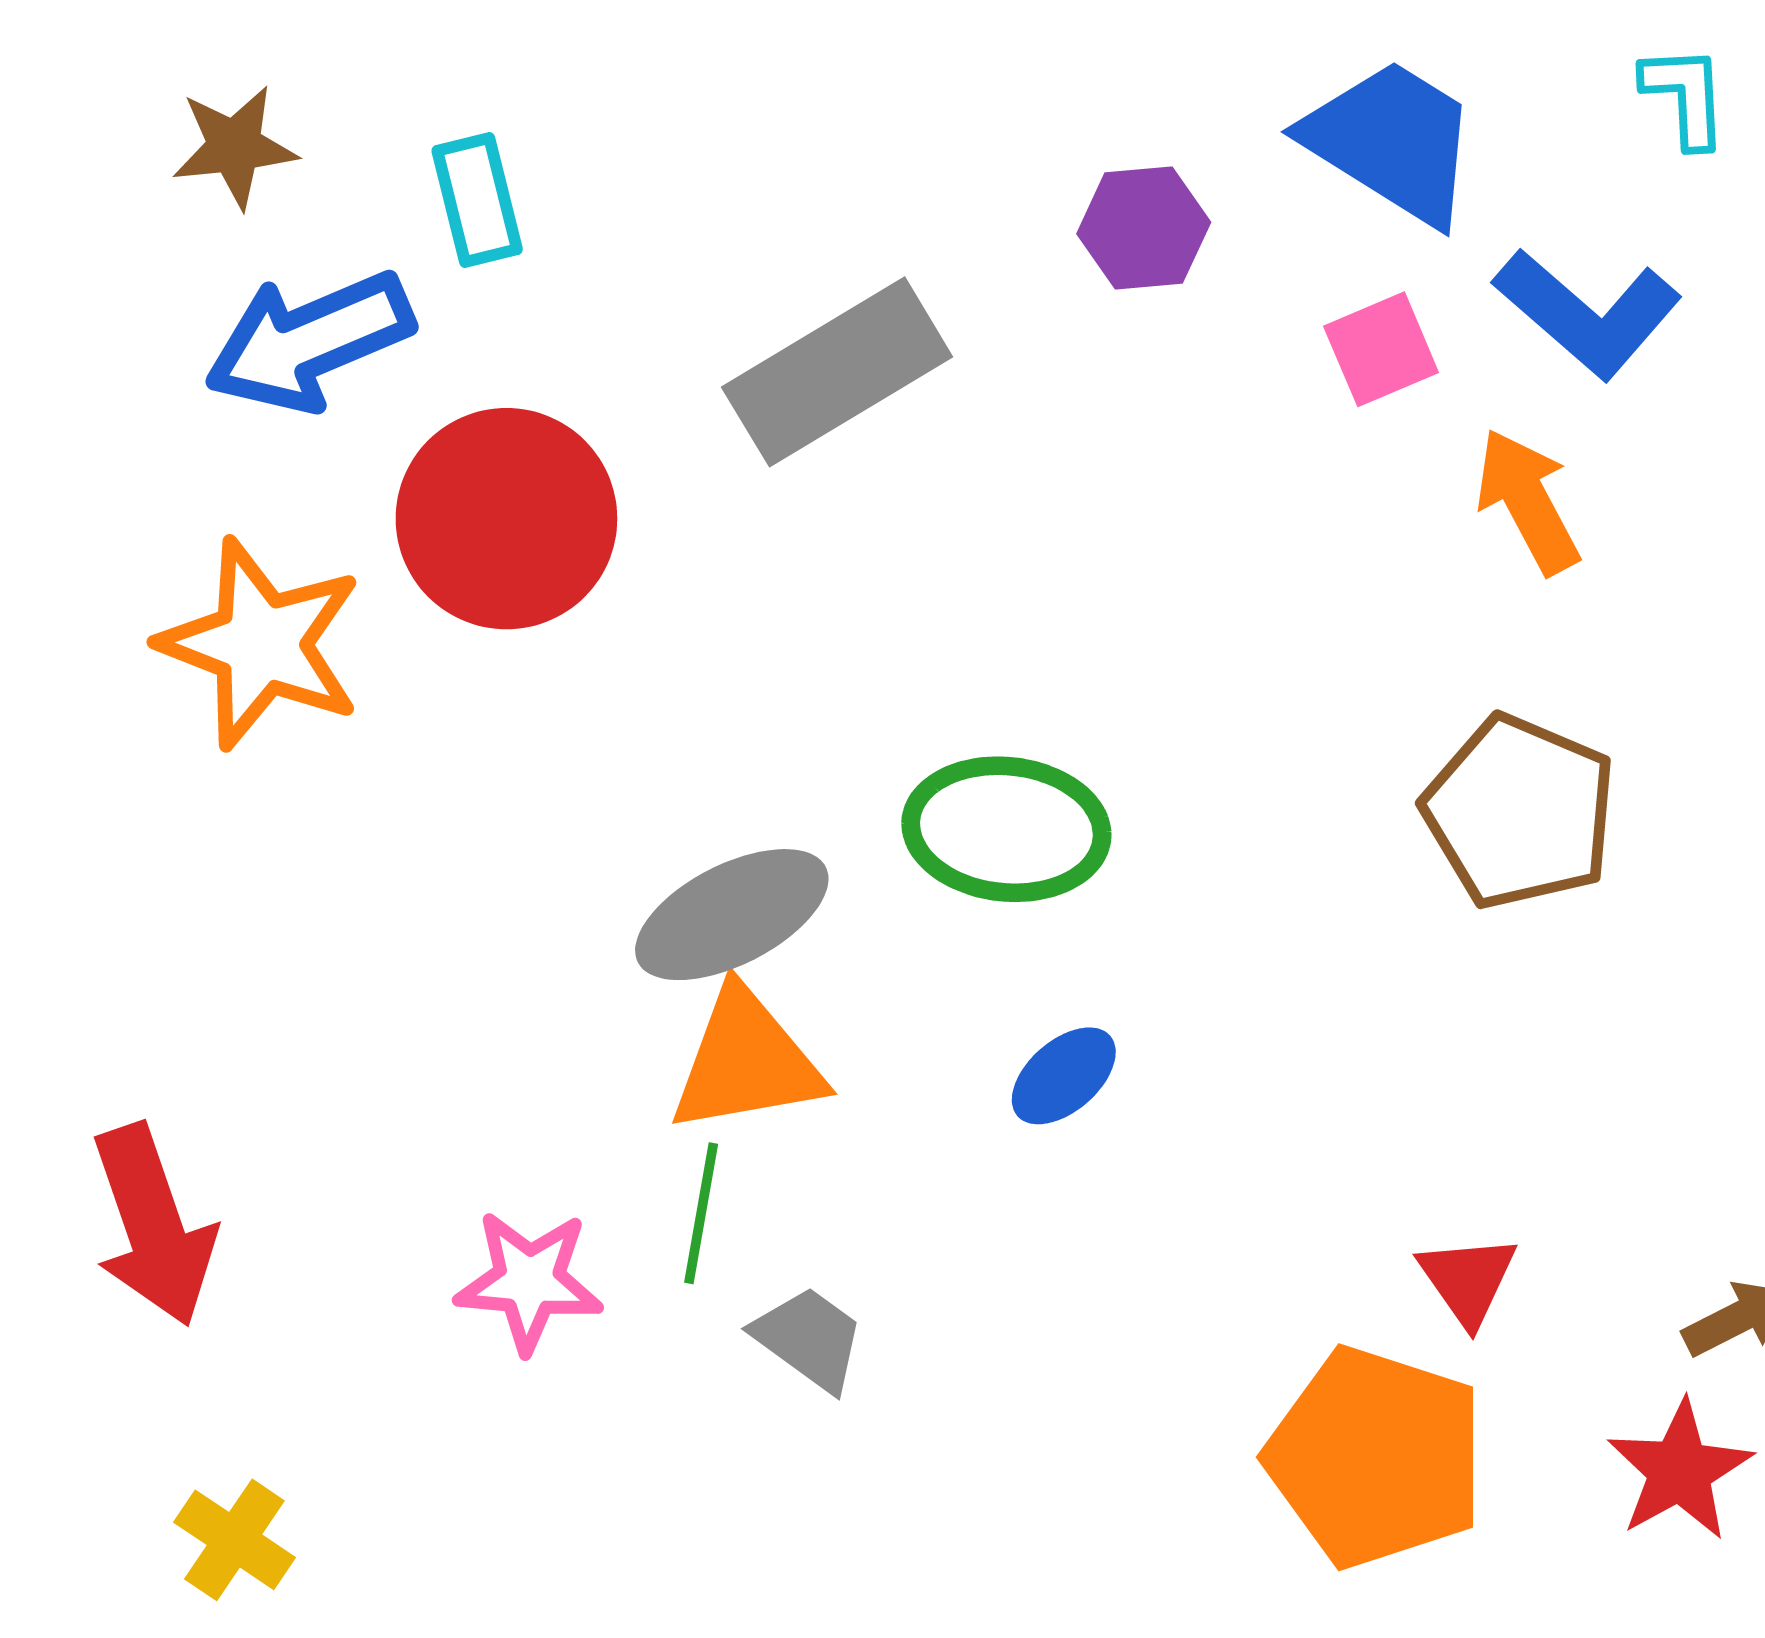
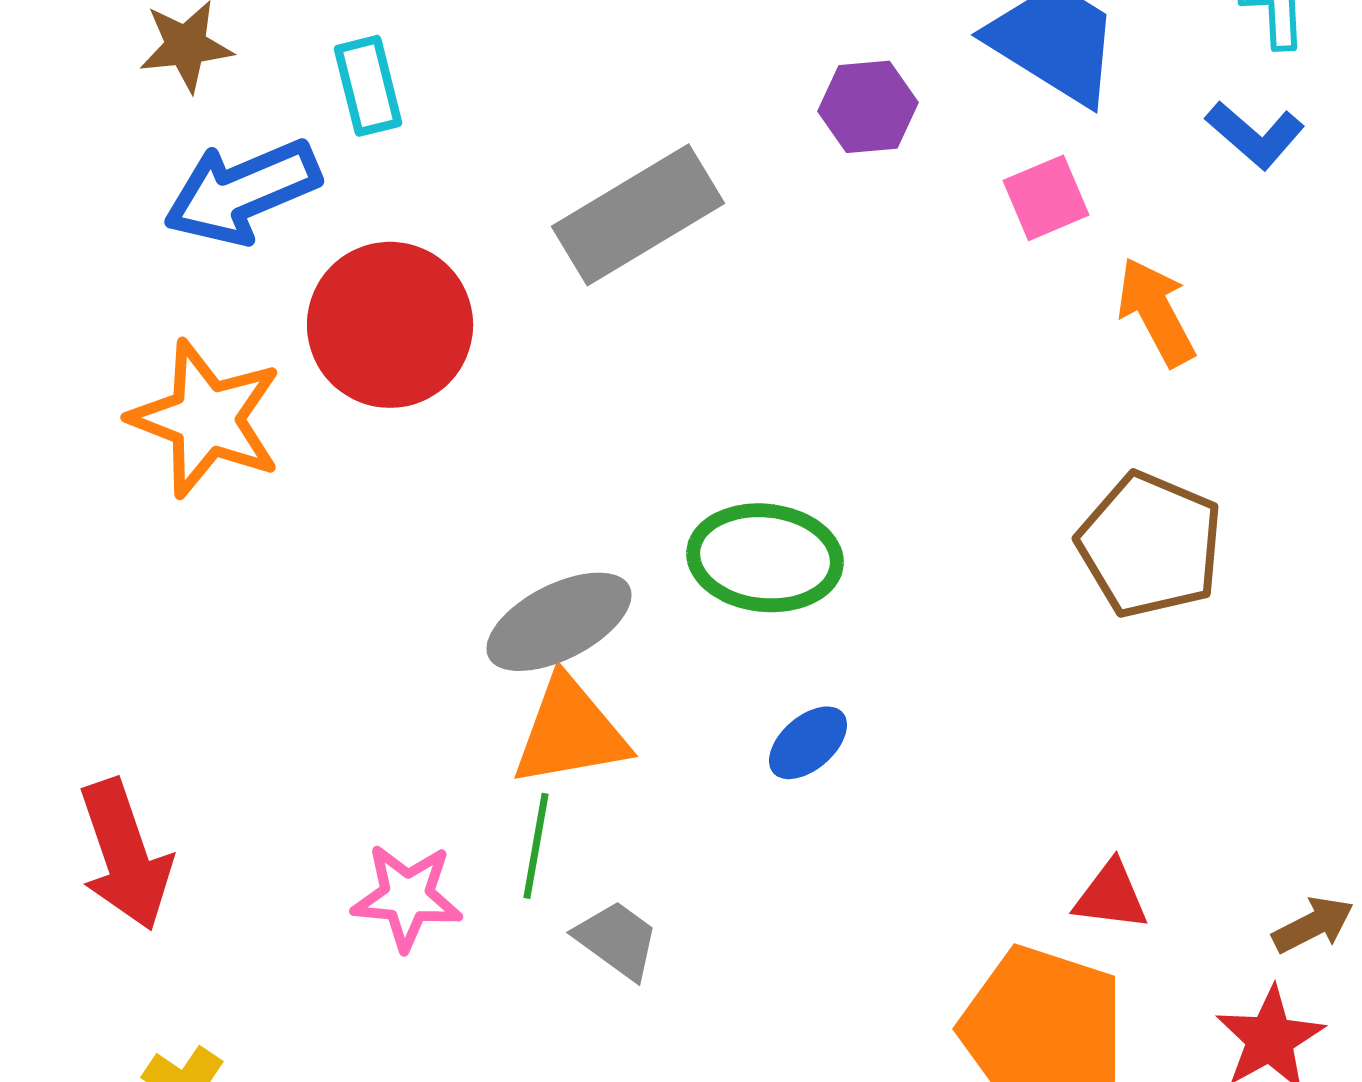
blue L-shape: (1588, 313) -> (1255, 135), moved, size x0.7
red triangle: (1468, 1280) -> (1111, 896), turned -48

